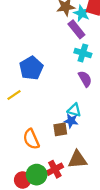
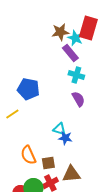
blue pentagon: (31, 68) -> (28, 89), turned -30
cyan triangle: (74, 110) -> (59, 129), moved
brown square: (60, 129) -> (48, 163), moved

